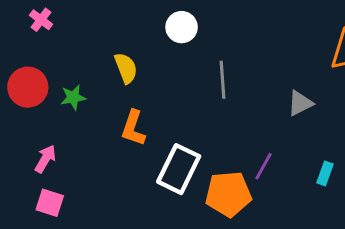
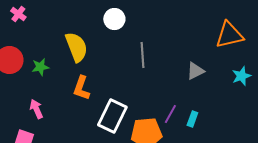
yellow semicircle: (126, 68) -> (76, 47), size x1.4
pink arrow: (45, 159) -> (36, 109), moved, turned -54
cyan rectangle: (325, 173) -> (192, 119), moved

